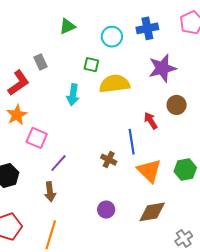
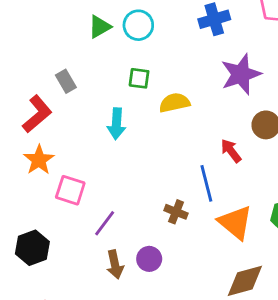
cyan circle: (112, 37) -> (138, 25), moved
yellow semicircle: (115, 84) -> (174, 103), size x0.7
brown arrow: (50, 192) -> (115, 265), moved
purple circle: (106, 210) -> (149, 259), moved

